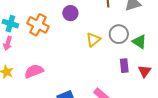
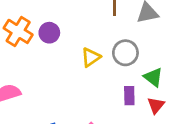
purple circle: (70, 13) -> (49, 33), moved
green triangle: (139, 42) -> (153, 77), moved

